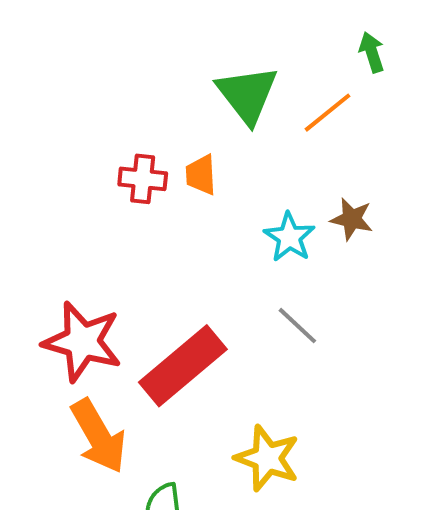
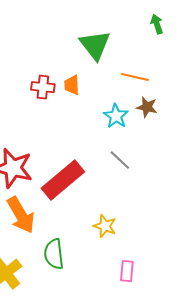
orange line: (328, 113) -> (135, 77), moved, turned 52
yellow star: (267, 458) -> (105, 226), size x0.7

